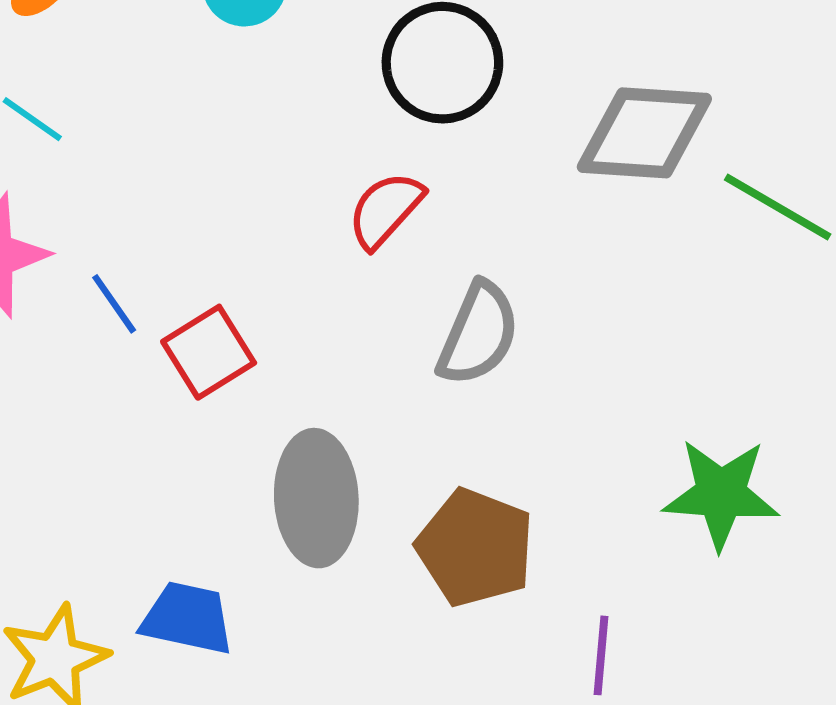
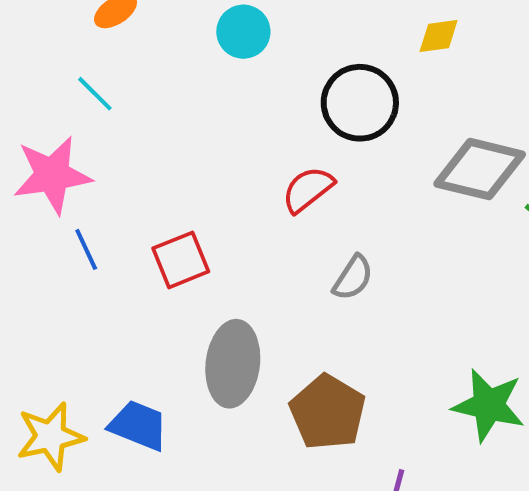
blue line: (114, 304) -> (86, 249), moved
gray semicircle: (478, 334) -> (353, 278), size x0.7

